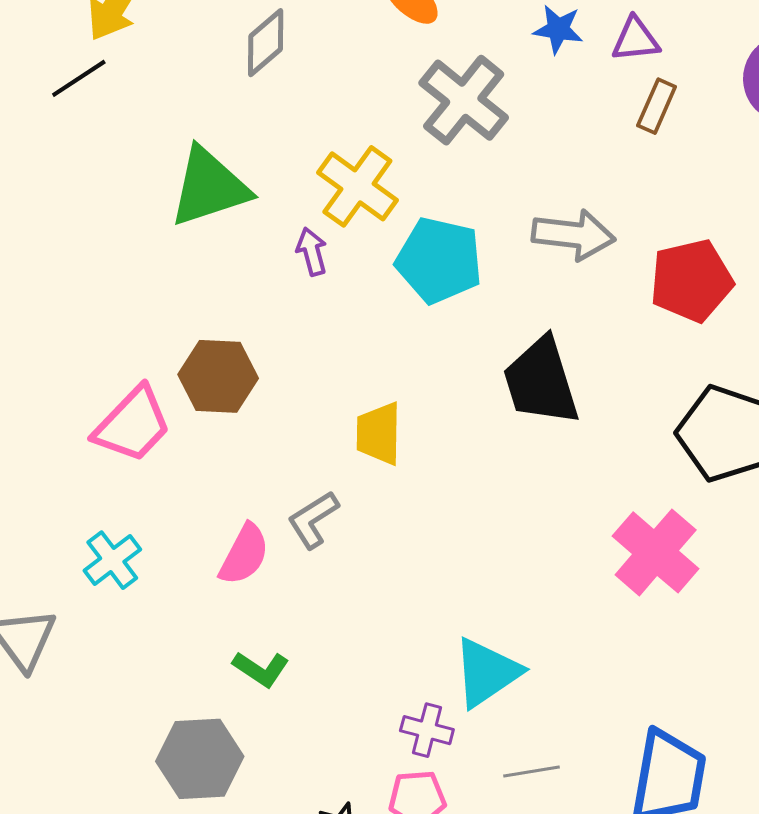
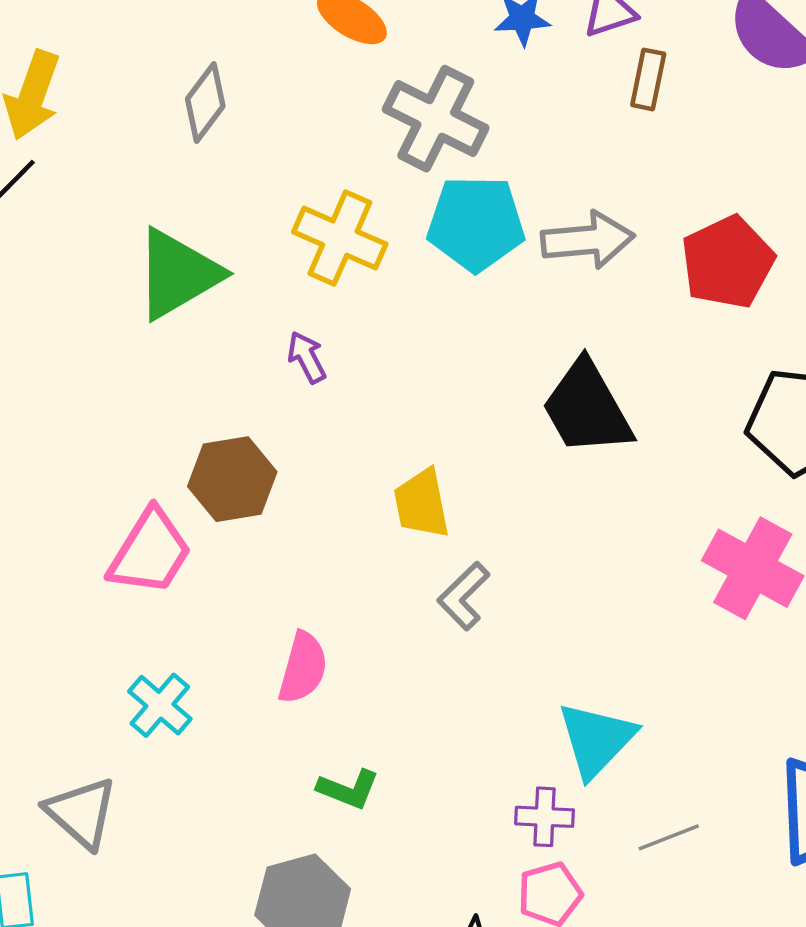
purple arrow: (312, 252) -> (307, 357), moved
cyan pentagon: (439, 260) -> (476, 223), moved
gray L-shape: (313, 520) -> (464, 596), moved

